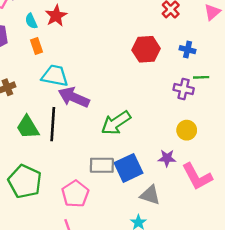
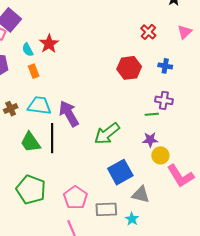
cyan trapezoid: (55, 76) -> (39, 106), moved
green line: (201, 77) -> (152, 114), moved
purple arrow: (74, 97) -> (69, 114), turned 40
yellow circle: (187, 130) -> (160, 155), moved
purple star: (167, 158) -> (150, 140), moved
gray rectangle: (102, 165) -> (106, 209), moved

